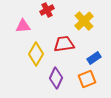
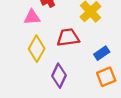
pink triangle: (23, 26) -> (32, 17), moved
orange square: (87, 79) -> (106, 77), moved

